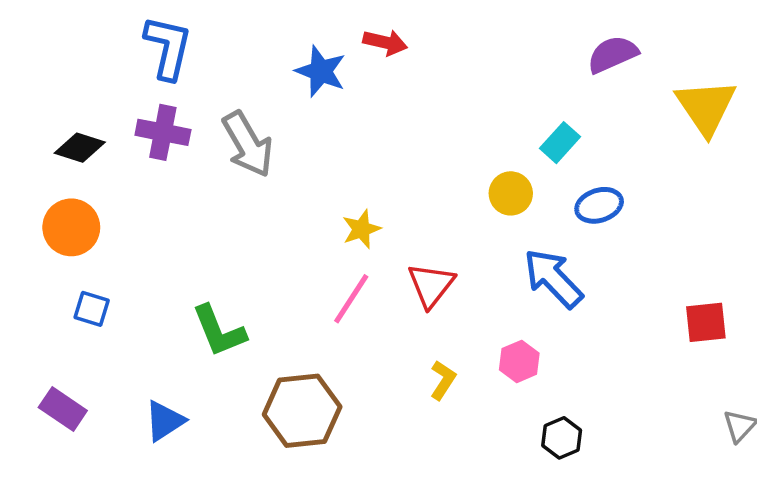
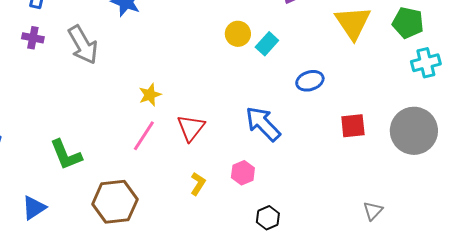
purple cross: (163, 132) -> (33, 38), size x0.7
yellow circle: (511, 193) -> (238, 34), moved
blue ellipse: (599, 205) -> (310, 81), moved
red square: (706, 322) -> (353, 126), moved

